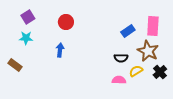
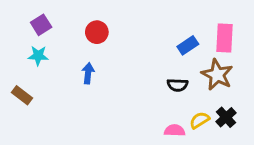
yellow semicircle: (136, 71) -> (200, 120), moved
black cross: (160, 72) -> (226, 117), moved
pink semicircle: (119, 80) -> (175, 130), moved

